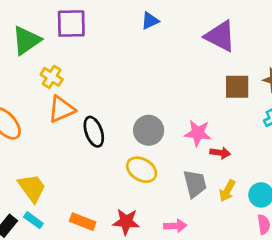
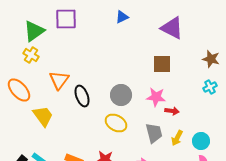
yellow cross: (52, 77) -> (31, 55), moved
brown square: (237, 87) -> (162, 64), moved
orange triangle: (61, 109) -> (59, 80), turned -30
yellow trapezoid: (32, 188) -> (43, 116), moved

